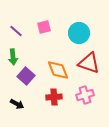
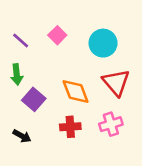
pink square: (44, 27) -> (57, 35), turned -32
red triangle: (89, 63) -> (116, 82), turned 30

